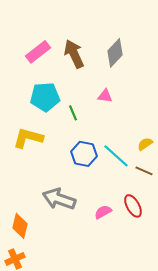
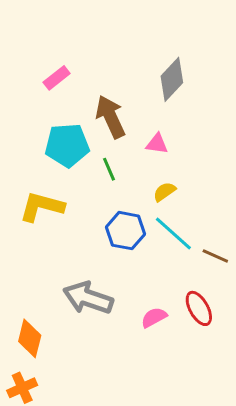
pink rectangle: (38, 52) -> (57, 78), size x0.7
brown arrow: (74, 54) -> (111, 117), moved
yellow semicircle: (145, 144) -> (164, 192), moved

